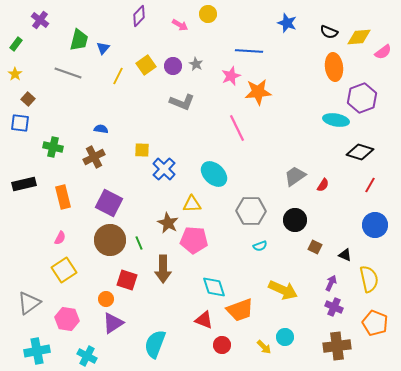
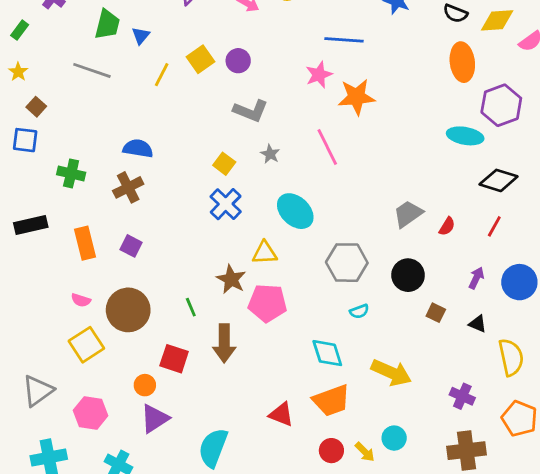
gray star: (196, 64) -> (270, 154), moved
blue semicircle: (101, 129) -> (138, 148), size x1.5
yellow square: (142, 150) -> (224, 164), moved, turned 35
red line: (370, 185) -> (494, 226), moved
purple square: (109, 203) -> (131, 246), moved, size x0.6
pink semicircle: (60, 238) -> (81, 300), turned 80
brown circle: (110, 240) -> (128, 310), moved
purple arrow: (331, 283) -> (476, 278), moved
cyan diamond: (214, 287) -> (327, 353), moved
red circle: (222, 345) -> (331, 451), moved

